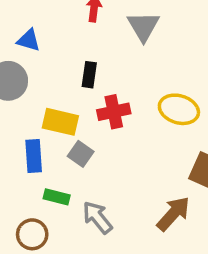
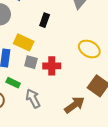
red cross: (114, 112) -> (52, 66), moved
gray square: (81, 154) -> (31, 62), turned -32

